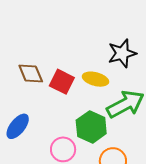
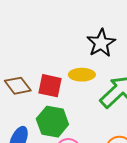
green hexagon: (91, 127) -> (52, 122), moved

